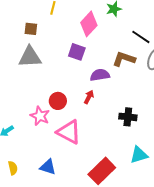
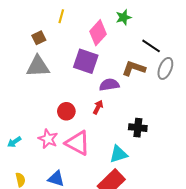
brown square: (31, 29) -> (39, 38), turned -32
purple square: (77, 52) -> (86, 61), size x1.4
pink star: (40, 116) -> (48, 139), moved
cyan triangle: (139, 155) -> (118, 154), moved

